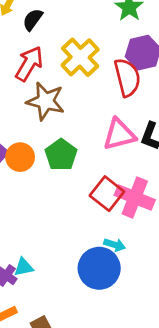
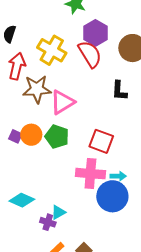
pink triangle: (119, 134) -> (62, 102), moved
green pentagon: (61, 155) -> (57, 137), moved
pink cross: (135, 198) -> (90, 174), moved

